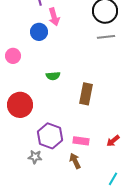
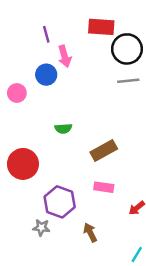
pink circle: (13, 56) -> (17, 93), moved
brown rectangle: (86, 94) -> (104, 150), turned 50
pink rectangle: (81, 141) -> (104, 187), moved

